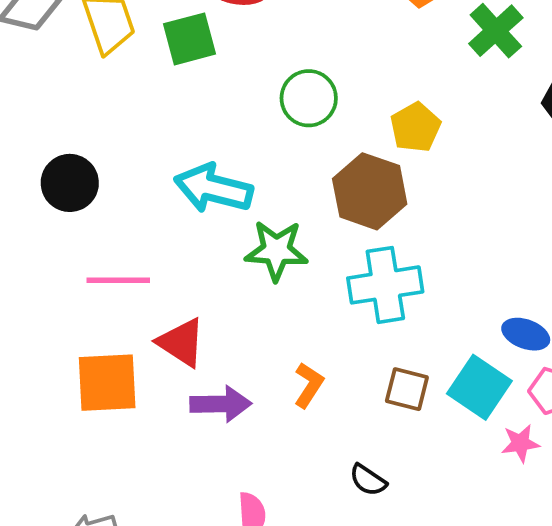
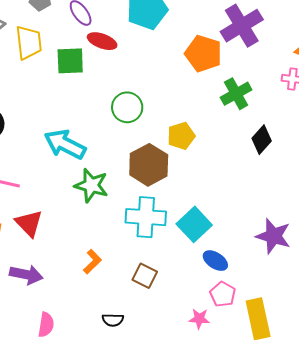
cyan square: (479, 387) -> (194, 224), moved
purple arrow: (221, 404) -> (26, 275), moved
black semicircle: (368, 480) -> (113, 320), turned -45

